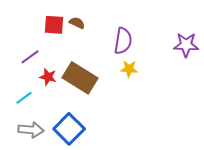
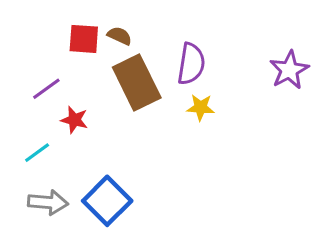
purple star: (186, 45) -> (289, 70), turned -30
brown rectangle: (80, 78) -> (137, 83), moved, turned 32

